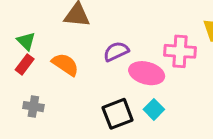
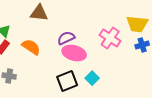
pink cross: (180, 51) -> (110, 38), turned 30
pink ellipse: (147, 73) -> (74, 53), moved

